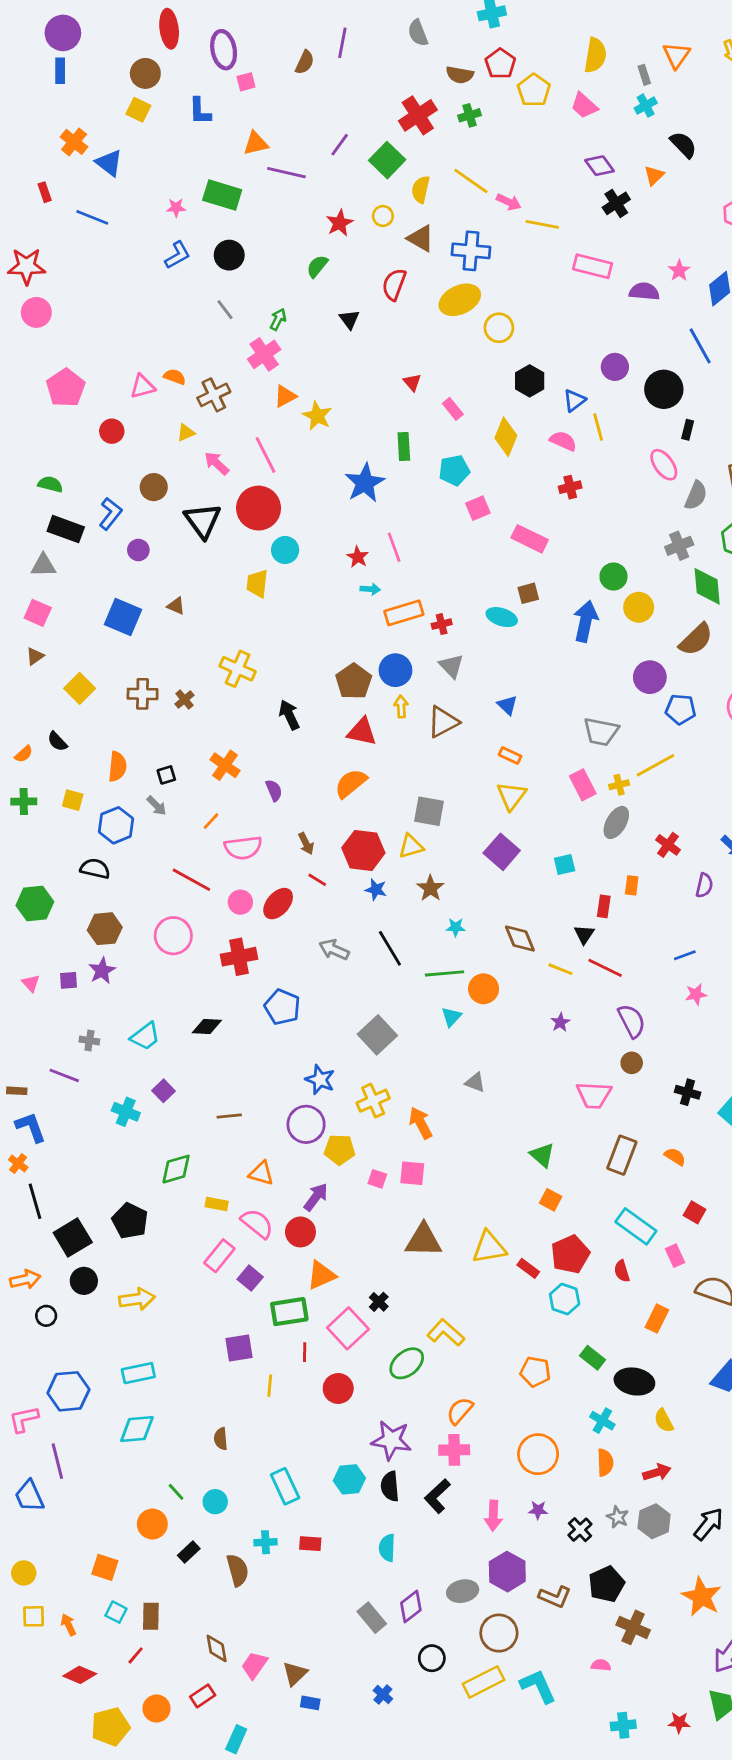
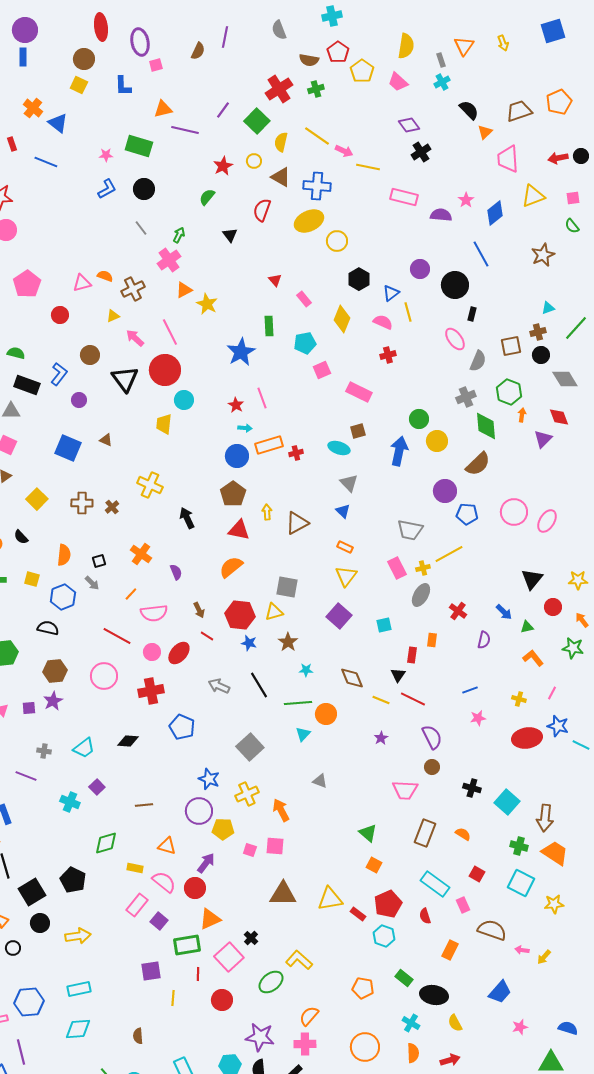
orange triangle: (654, 175) -> (485, 132), moved
gray triangle: (451, 666) -> (349, 483), moved
blue circle: (395, 670) -> (237, 456), moved

